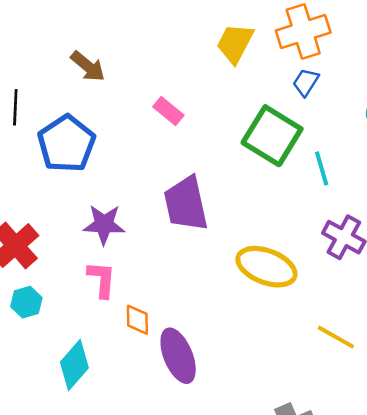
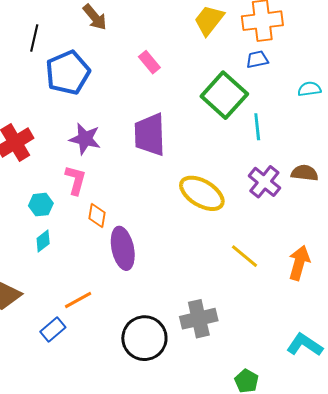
blue trapezoid: (306, 82) -> (257, 59), turned 35
cyan hexagon: (26, 302) -> (41, 205), moved
cyan diamond: (74, 365) -> (43, 241), size x0.6

